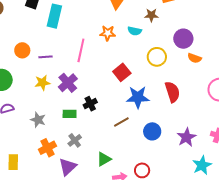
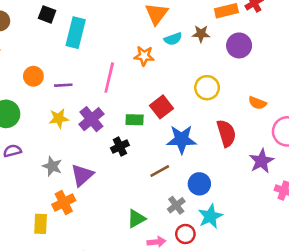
cyan semicircle: (135, 31) -> (173, 39), moved, turned -32
purple circle: (183, 39) -> (239, 45), moved
orange semicircle: (194, 58) -> (257, 103), moved
green rectangle: (70, 114) -> (135, 120), moved
purple star: (186, 137) -> (261, 161), moved
gray cross: (75, 140) -> (176, 205), moved
yellow rectangle: (13, 162) -> (41, 224), moved
cyan star: (202, 165) -> (210, 216), moved
purple triangle: (68, 167) -> (82, 175), moved

